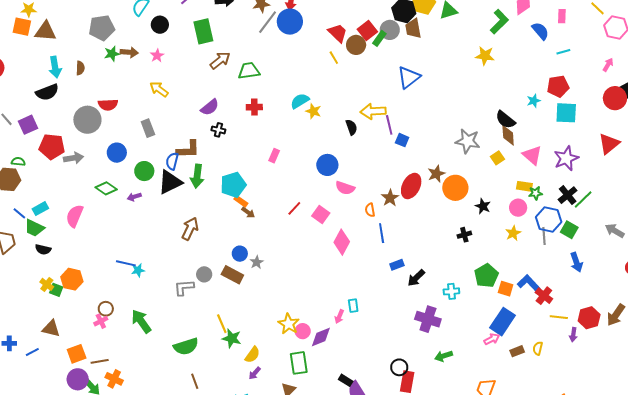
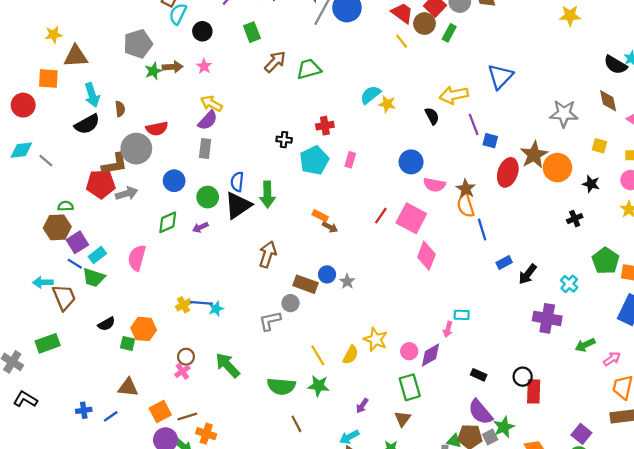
orange square: (22, 27) -> (48, 78), moved
green rectangle: (203, 31) -> (252, 32), size x0.7
green rectangle: (379, 38) -> (449, 33), moved
brown semicircle: (80, 68) -> (120, 109), moved
blue triangle: (409, 77) -> (500, 77), moved
purple semicircle: (210, 107) -> (208, 120), moved
red cross: (254, 107) -> (325, 126), moved
black semicircle: (505, 120) -> (615, 65), moved
purple square: (28, 125) -> (77, 242), moved
purple line: (389, 125) -> (474, 125), moved
gray rectangle: (148, 128) -> (205, 149), turned 36
blue square: (402, 140) -> (490, 141), moved
brown L-shape: (188, 149) -> (115, 164), moved
yellow square: (497, 158) -> (599, 146), moved, turned -32
brown star: (436, 174) -> (534, 155), size x1.4
cyan pentagon: (233, 185) -> (314, 160), moved
green diamond: (106, 188) -> (168, 222), turned -50
brown star: (390, 198) -> (466, 189), moved
orange semicircle: (370, 210) -> (466, 206), size x1.5
pink square: (321, 215) -> (411, 218), size x1.5
pink diamond: (342, 242) -> (426, 256), moved
black semicircle: (43, 249) -> (106, 324), moved, turned -35
brown rectangle: (232, 275) -> (305, 284), moved
yellow cross: (47, 284) -> (183, 305), moved, turned 32
cyan cross: (451, 291) -> (569, 284), turned -35
cyan rectangle: (353, 306) -> (462, 315), turned -72
yellow star: (289, 324) -> (376, 339), moved
green star: (232, 338) -> (319, 386), moved
pink arrow: (492, 339) -> (612, 359), moved
green semicircle: (186, 346) -> (281, 386), turned 30
yellow semicircle: (252, 355) -> (351, 355), moved
green arrow: (444, 356) -> (585, 345), moved
black rectangle: (346, 380) -> (479, 375), moved

